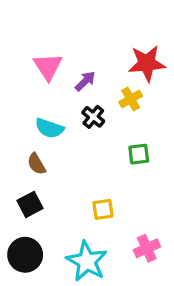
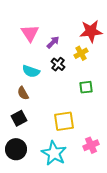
yellow square: (103, 209) -> (64, 121), size x1.5

